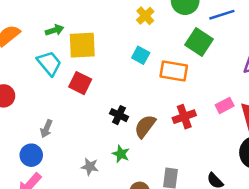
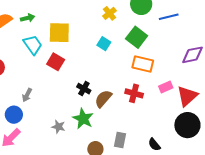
green arrow: (54, 30) -> (28, 18), moved
green square: (199, 42) -> (137, 37), moved
orange rectangle: (174, 71) -> (143, 64), moved
red cross: (184, 117) -> (134, 93), turned 30
green star: (121, 154) -> (83, 119), size x1.5

